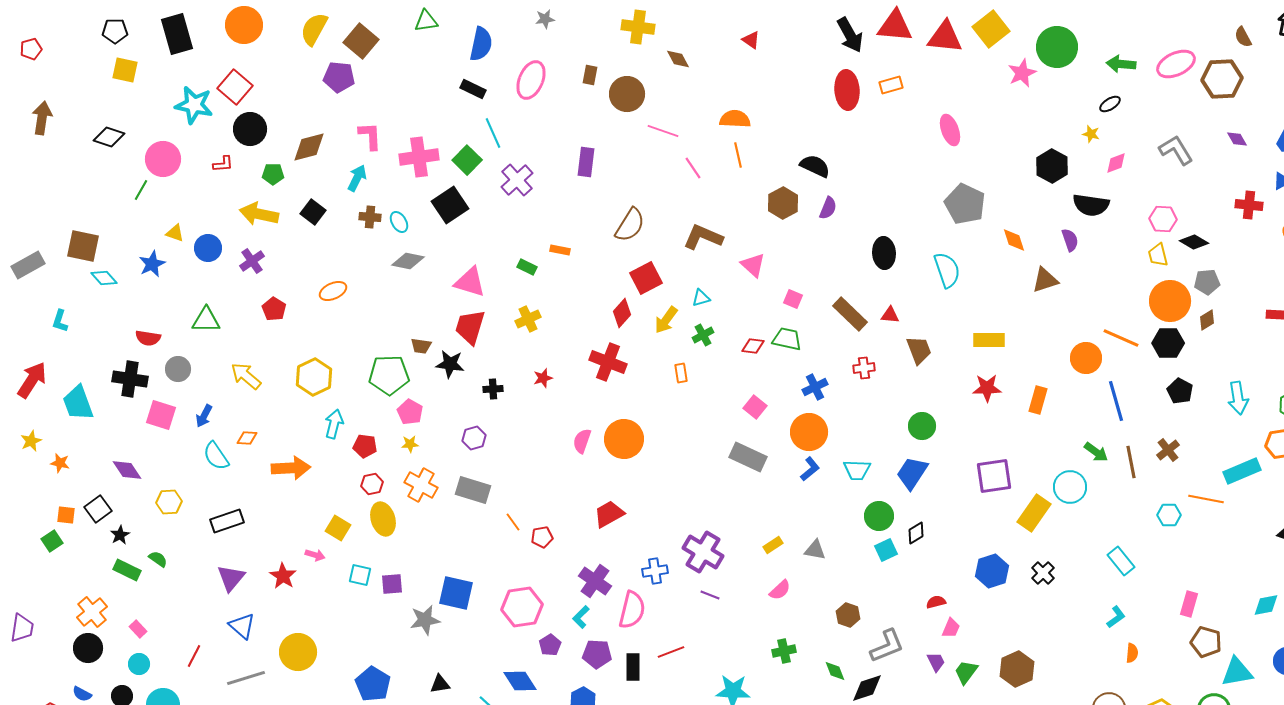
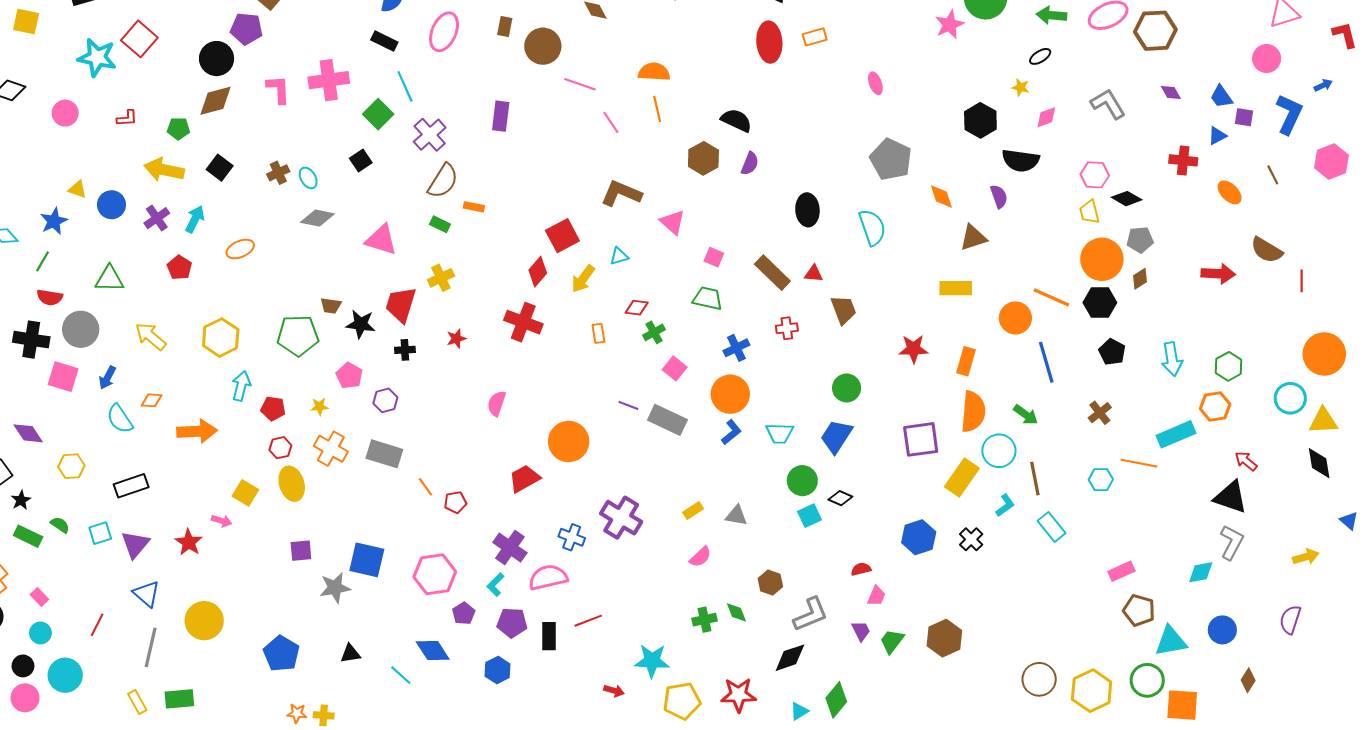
black circle: (250, 129) -> (217, 59), moved
pink ellipse: (950, 130) -> (875, 83), size x0.7
pink cross: (419, 157) -> (329, 80), moved
pink circle: (163, 159) -> (65, 113), size x0.7
cyan arrow: (357, 178) -> (195, 219), moved
green line: (141, 190) -> (43, 261), moved
black square: (450, 205) -> (361, 160), size x0.6
brown cross: (370, 217) -> (278, 173), turned -30
brown semicircle: (630, 225) -> (443, 181), moved
red trapezoid: (470, 327) -> (401, 305), moved
green cross: (703, 335) -> (654, 332), moved
yellow rectangle: (989, 340) -> (956, 288), moved
red diamond: (753, 346) -> (637, 308), moved
gray circle: (178, 369) -> (81, 329), size x1.4
pink pentagon: (410, 412) -> (349, 376), moved
orange circle: (624, 439) -> (569, 442), moved
brown line: (1131, 462) -> (1035, 479), moved
black diamond: (916, 533) -> (840, 498), turned 55
blue cross: (655, 571) -> (572, 537), turned 30
cyan square: (360, 575) -> (100, 533), moved, turned -30
purple line: (710, 595) -> (628, 405), moved
pink rectangle: (1189, 604) -> (1121, 571), turned 50
pink semicircle: (632, 610) -> (548, 577), turned -117
cyan L-shape: (1116, 617) -> (1005, 505), moved
orange semicircle: (1132, 653) -> (973, 412), moved, size x2.0
green diamond: (835, 671) -> (736, 612), moved
gray line: (246, 678) -> (151, 647), turned -60

